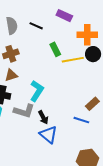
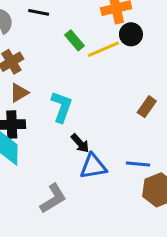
gray L-shape: (24, 111) -> (53, 198), moved, turned -35
blue line: (81, 120) -> (138, 164), moved
blue triangle: (48, 135) -> (93, 166), turned -36

